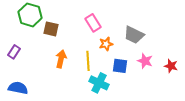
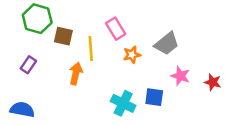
gray trapezoid: (134, 35) -> (167, 44), turned -65
purple rectangle: (14, 52) -> (28, 65), moved
yellow line: (88, 61) -> (91, 49), moved
blue square: (120, 66) -> (154, 97), moved

